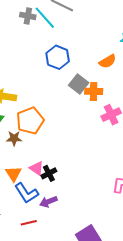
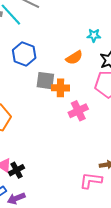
gray square: (79, 84) -> (45, 81), turned -30

